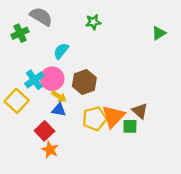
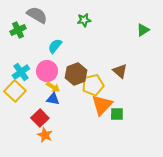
cyan cross: (34, 80) -> (21, 72), moved
brown triangle: (140, 111) -> (120, 71), moved
yellow pentagon: (94, 119) -> (93, 85), moved

